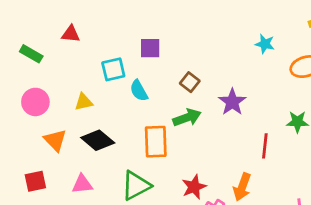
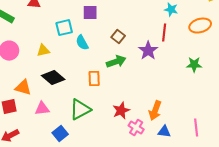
orange triangle: (55, 140) -> (23, 88), moved, turned -30
orange rectangle: (156, 142) -> (94, 79), size x0.7
red line: (265, 146) -> (164, 33), moved

